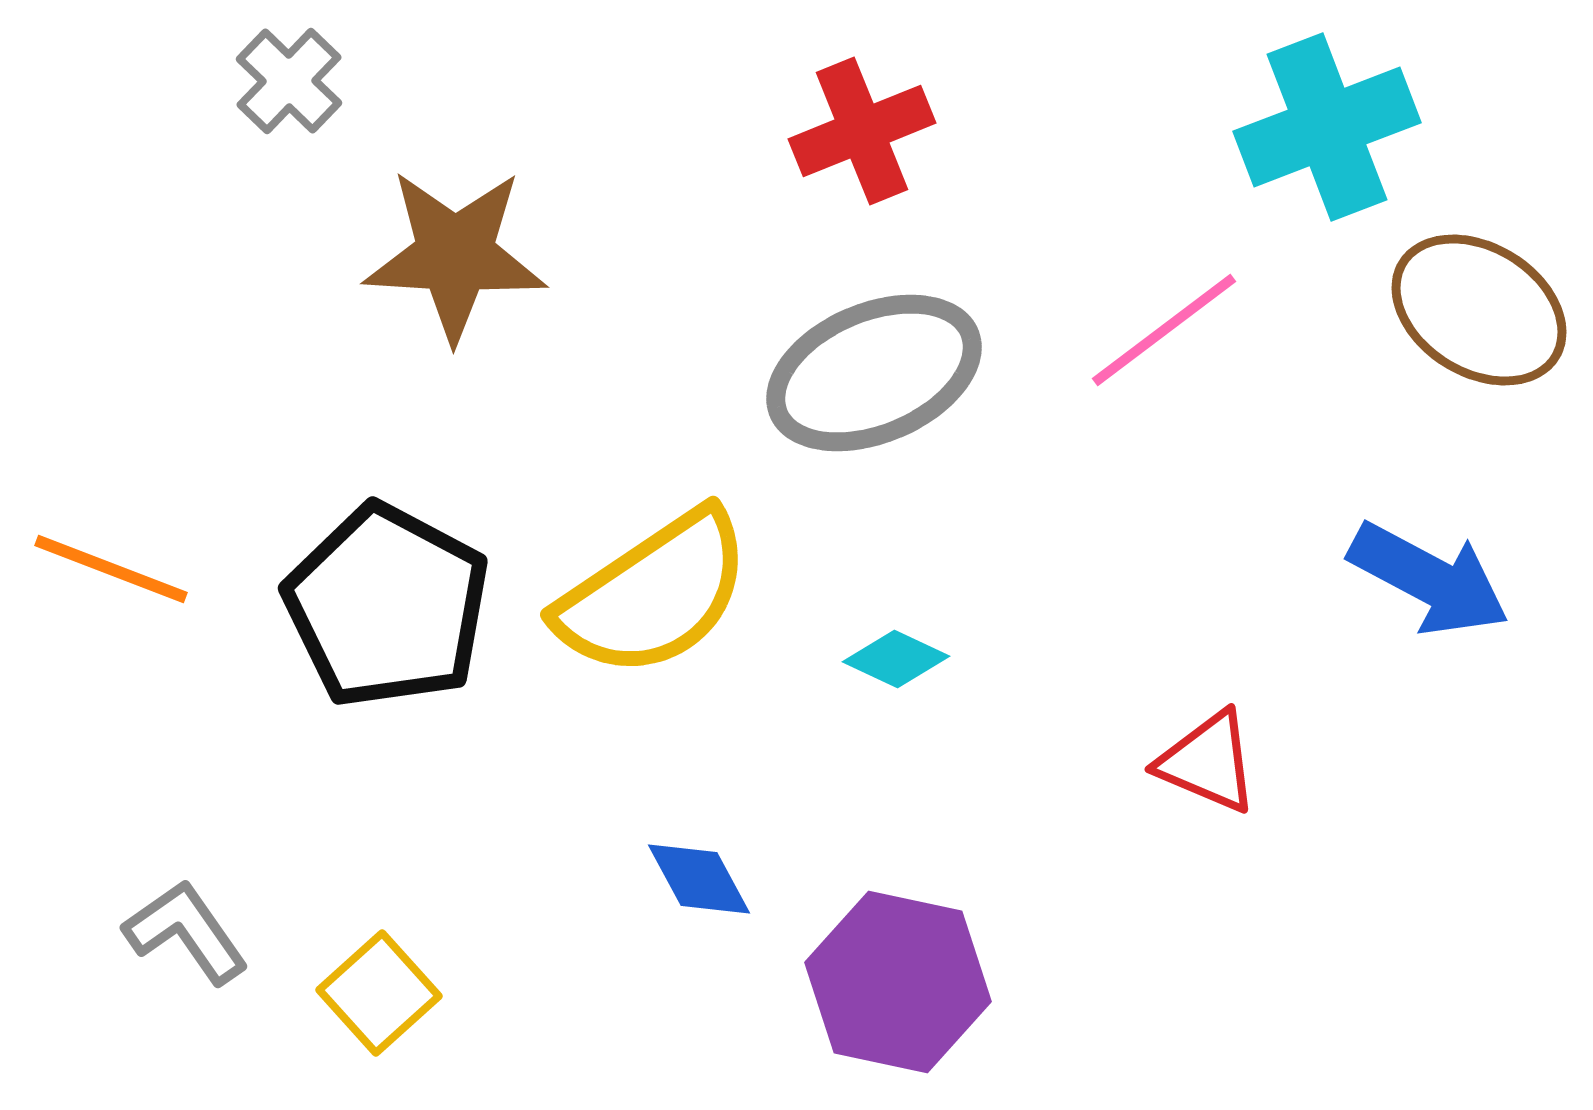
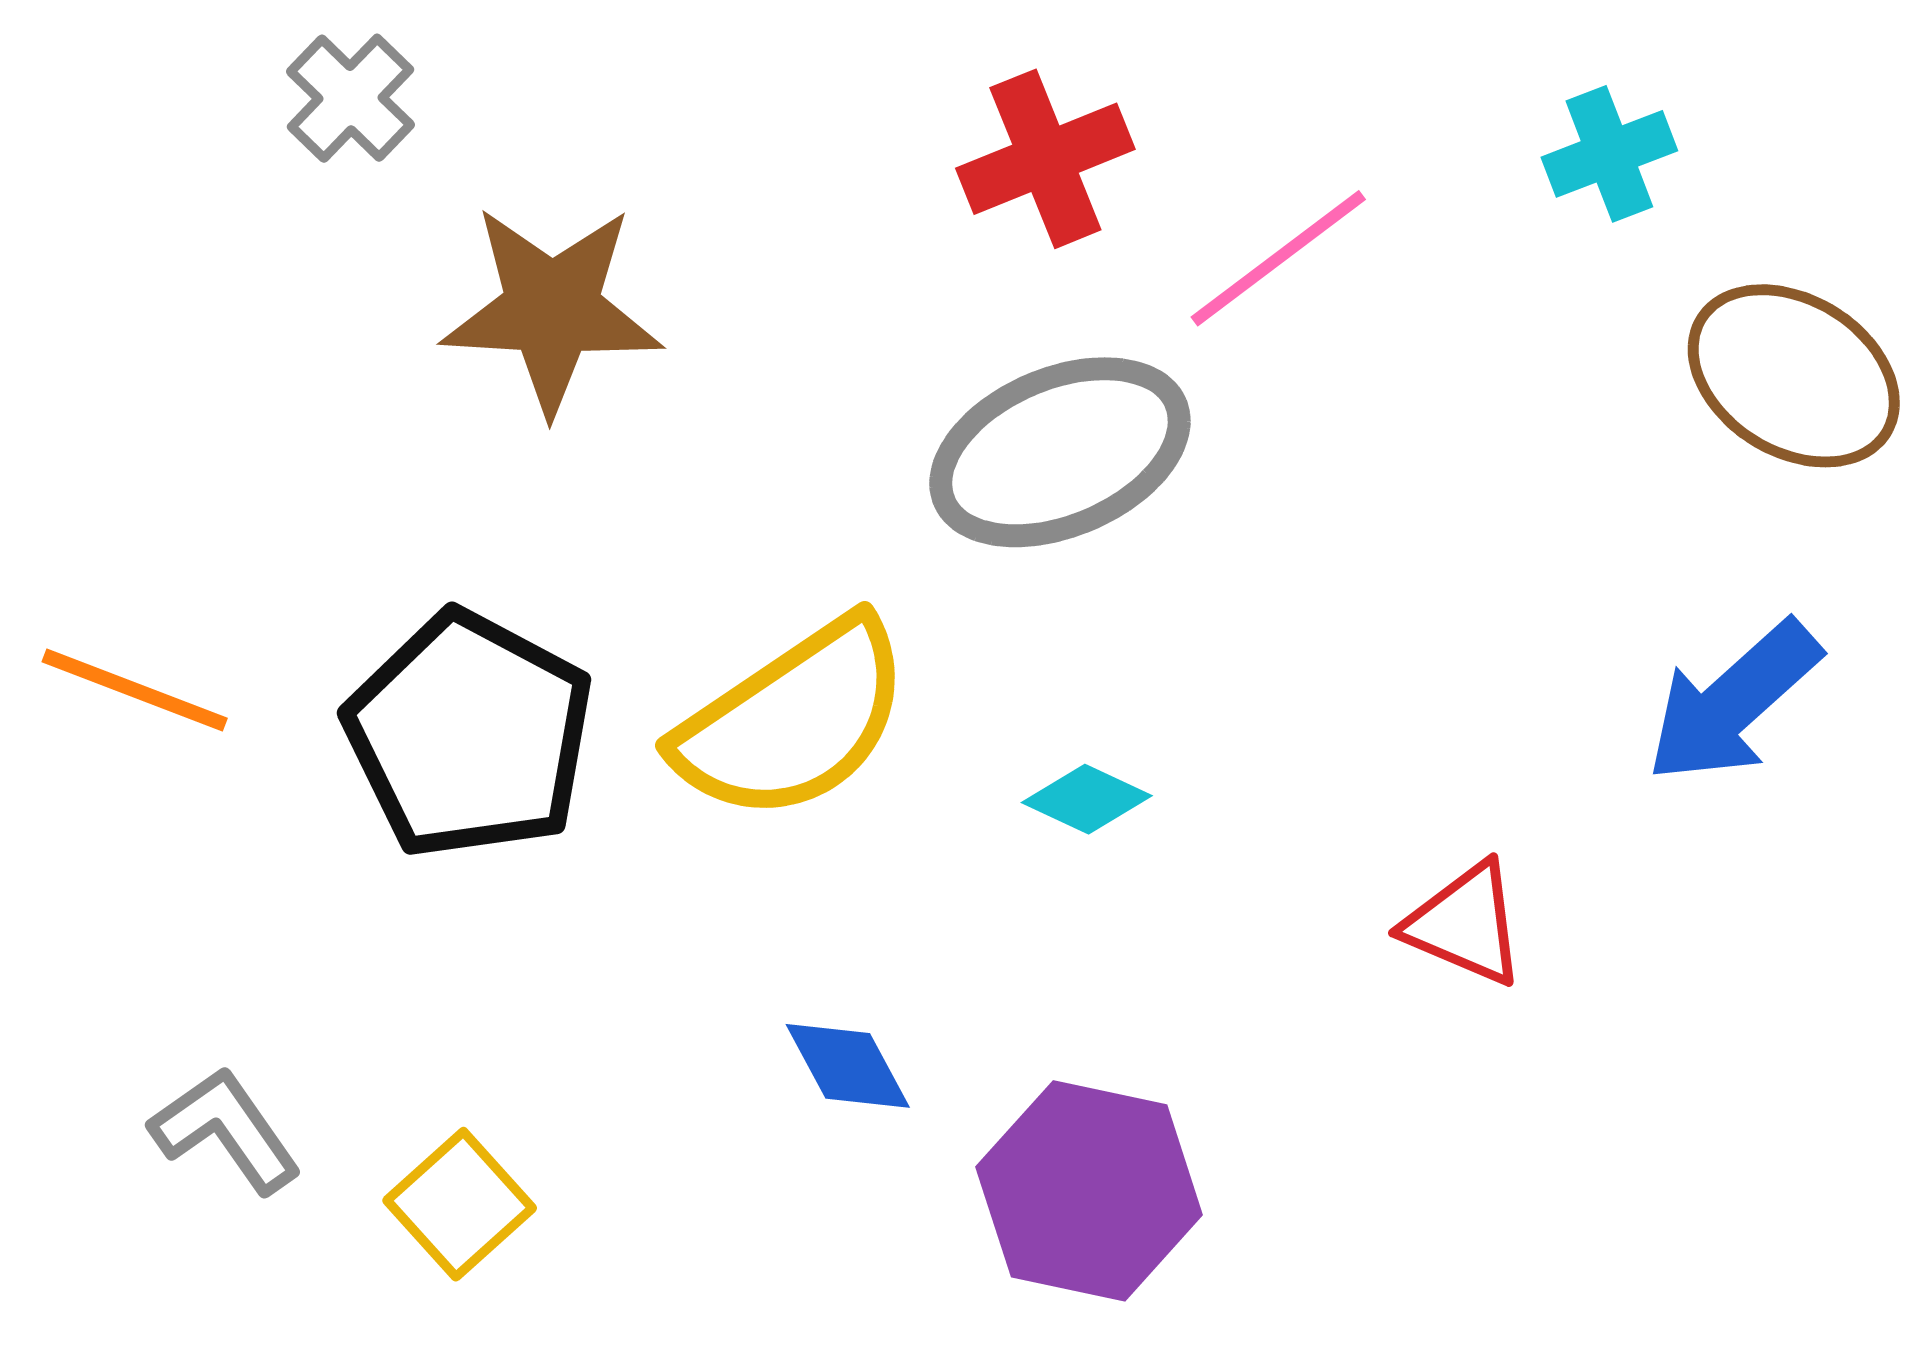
cyan cross: (1327, 127) -> (1609, 154), size x0.6
pink line: (1164, 330) -> (1278, 258), moved
blue arrow: (1429, 579) -> (1733, 702), turned 110

